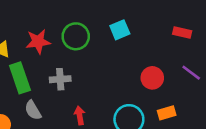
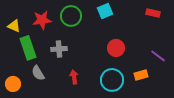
purple line: (191, 73) -> (158, 56), moved
red circle: (152, 78) -> (116, 48), moved

